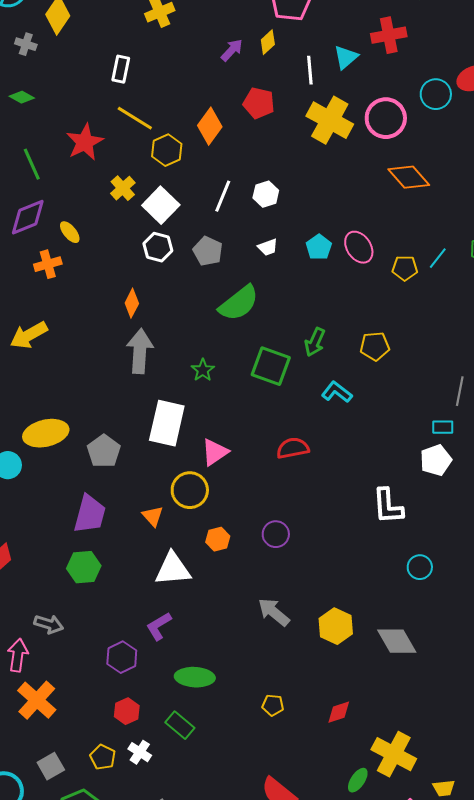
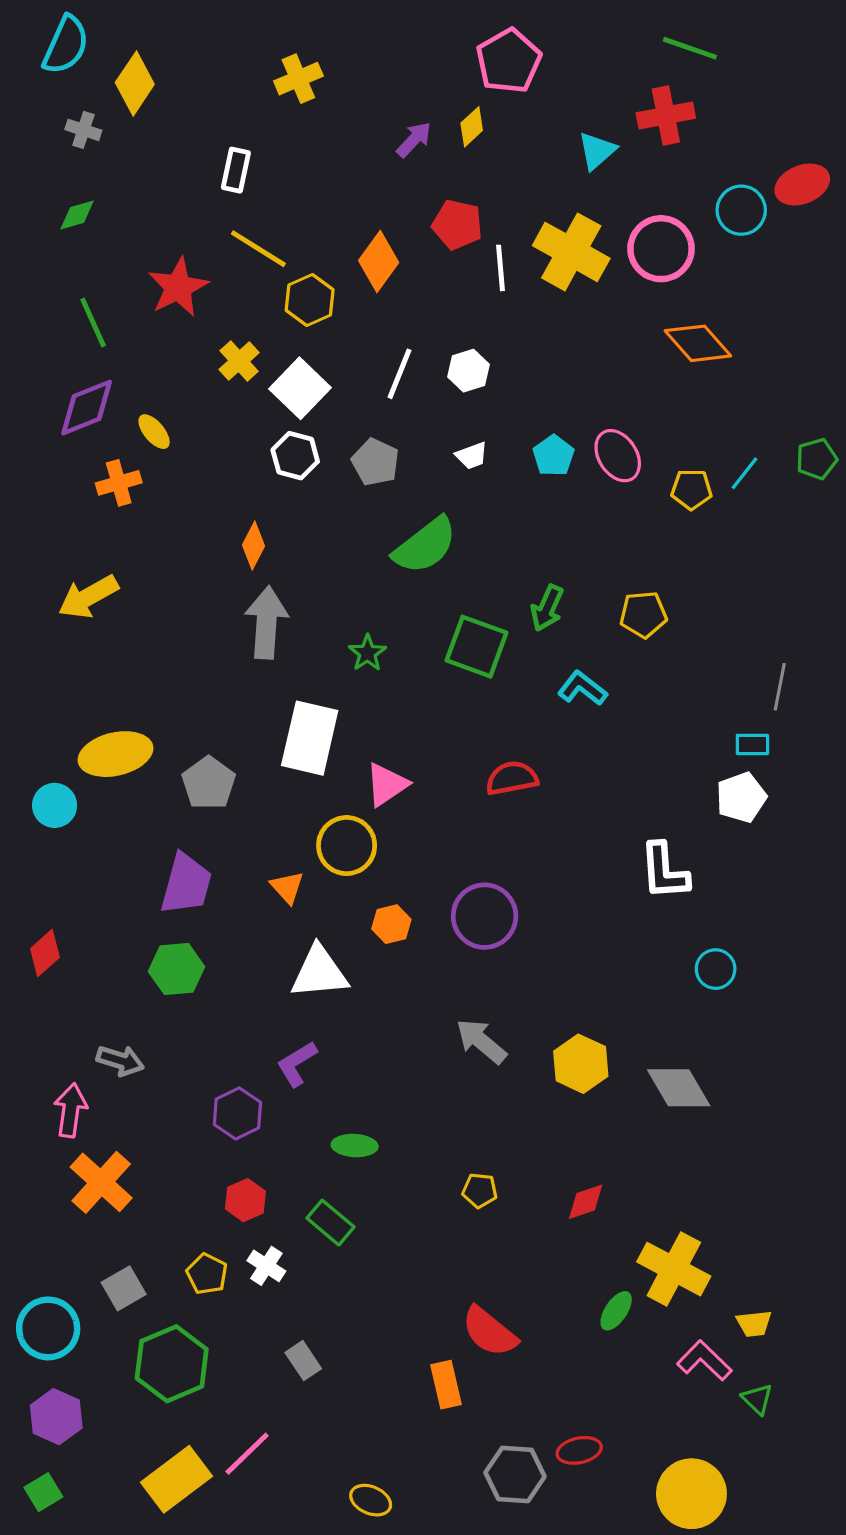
white line: (310, 70) -> (501, 268), moved
green diamond: (22, 97) -> (77, 215), turned -45
purple circle: (276, 534) -> (485, 916), size x1.5
green ellipse: (195, 677) -> (355, 1146), size x0.7

